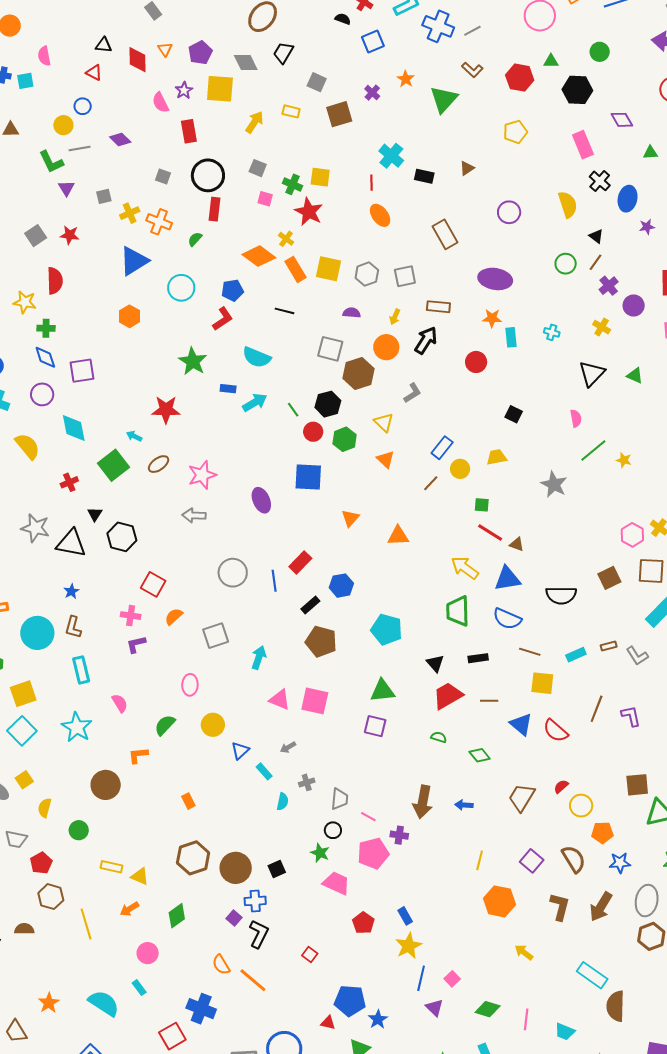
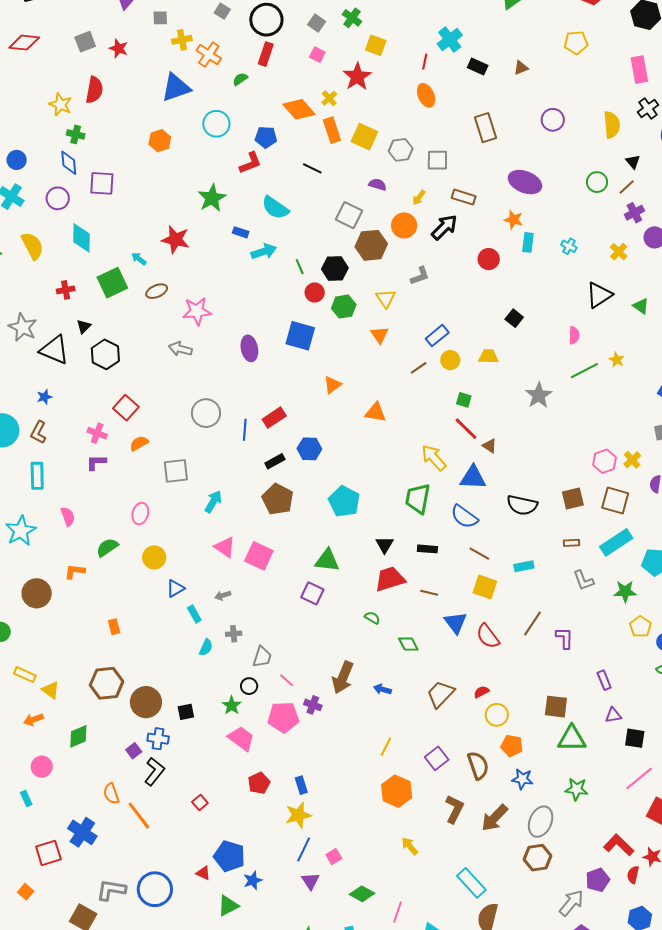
green cross: (292, 184) -> (352, 18), moved
yellow star: (624, 460) -> (617, 360), moved
brown rectangle: (609, 646) -> (571, 543), moved

